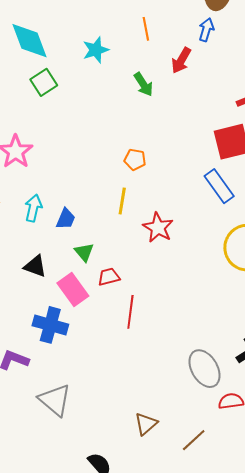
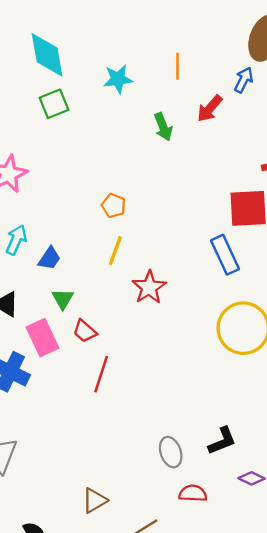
orange pentagon: (135, 160) -> (114, 206), moved
red trapezoid: (109, 277) -> (85, 331), turned -135
gray ellipse: (204, 369) -> (171, 452), size x0.7

